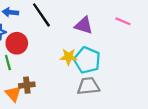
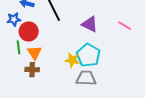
yellow star: (69, 57) -> (72, 60), moved
orange triangle: (13, 94) -> (34, 53), moved

